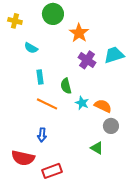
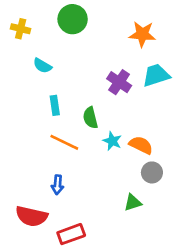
orange star: (79, 33) -> (142, 34), moved, turned -30
green triangle: (97, 148) -> (133, 203), turned -48

